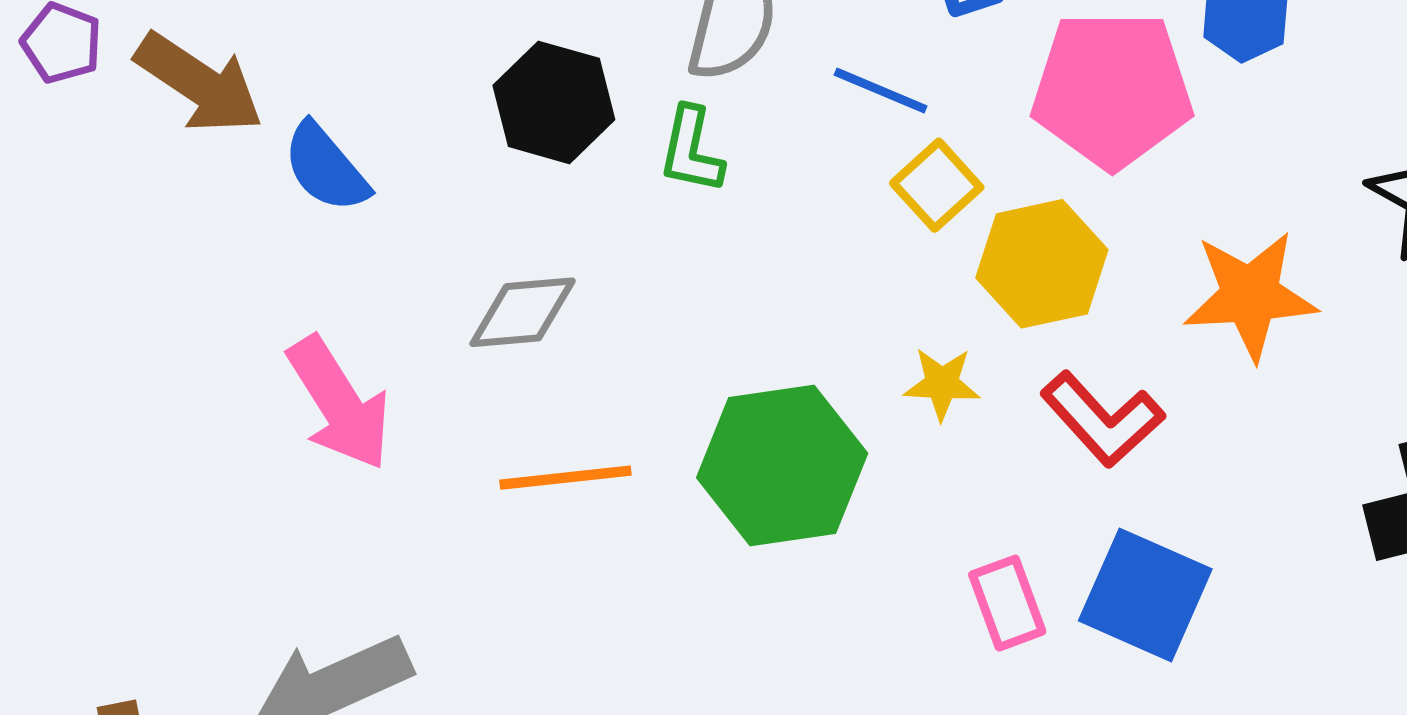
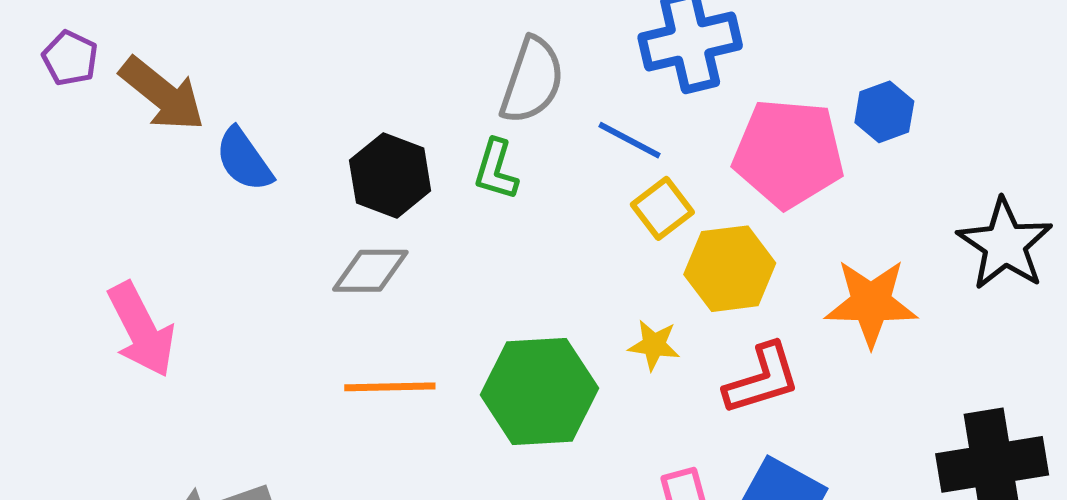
black hexagon: (554, 102) -> (390, 175), moved
pink arrow: (339, 403) -> (141, 330), moved
red L-shape: (1102, 419) -> (762, 379), turned -70

